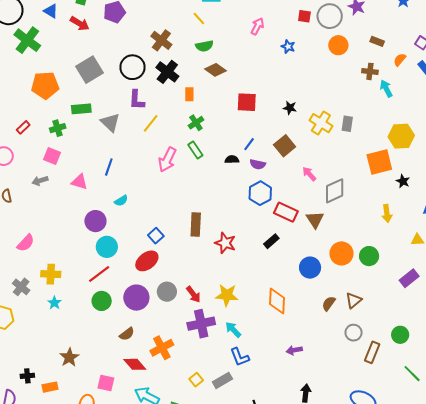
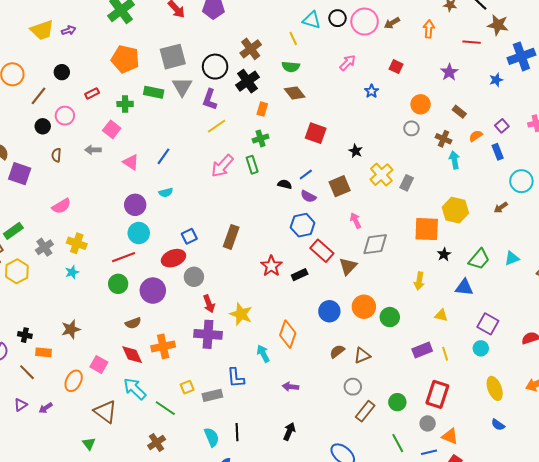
gray circle: (330, 16) -> (411, 128), moved, size x0.6
gray triangle: (110, 122) -> (182, 87), moved
red star: (225, 243) -> (271, 266), moved
gray circle: (167, 292) -> (194, 277), moved
cyan arrow: (233, 330) -> (263, 354), moved

